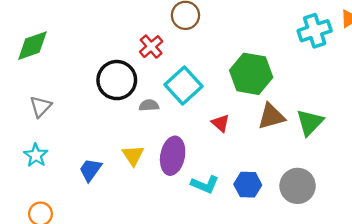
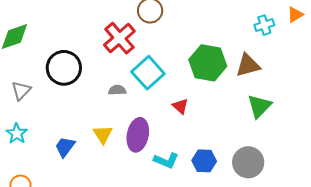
cyan cross: (315, 31) -> (264, 25), size x0.7
red cross: (151, 47) -> (119, 38), size x1.5
black circle: (117, 80) -> (64, 68), moved
brown triangle: (271, 116) -> (248, 65), moved

